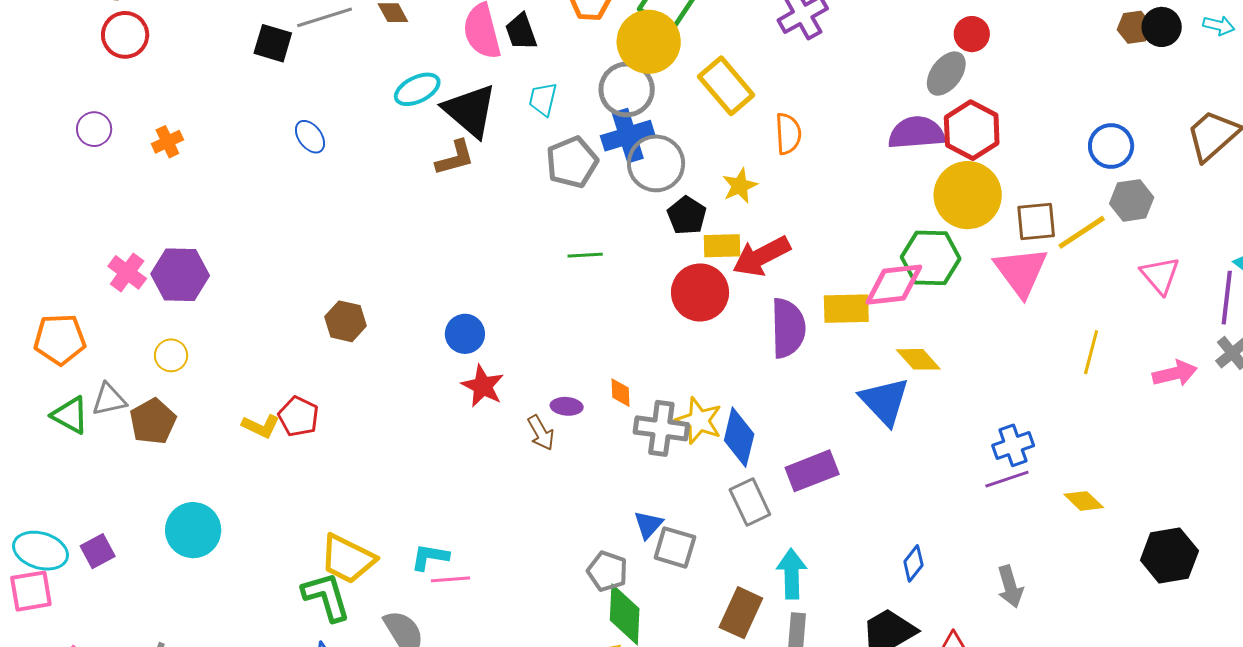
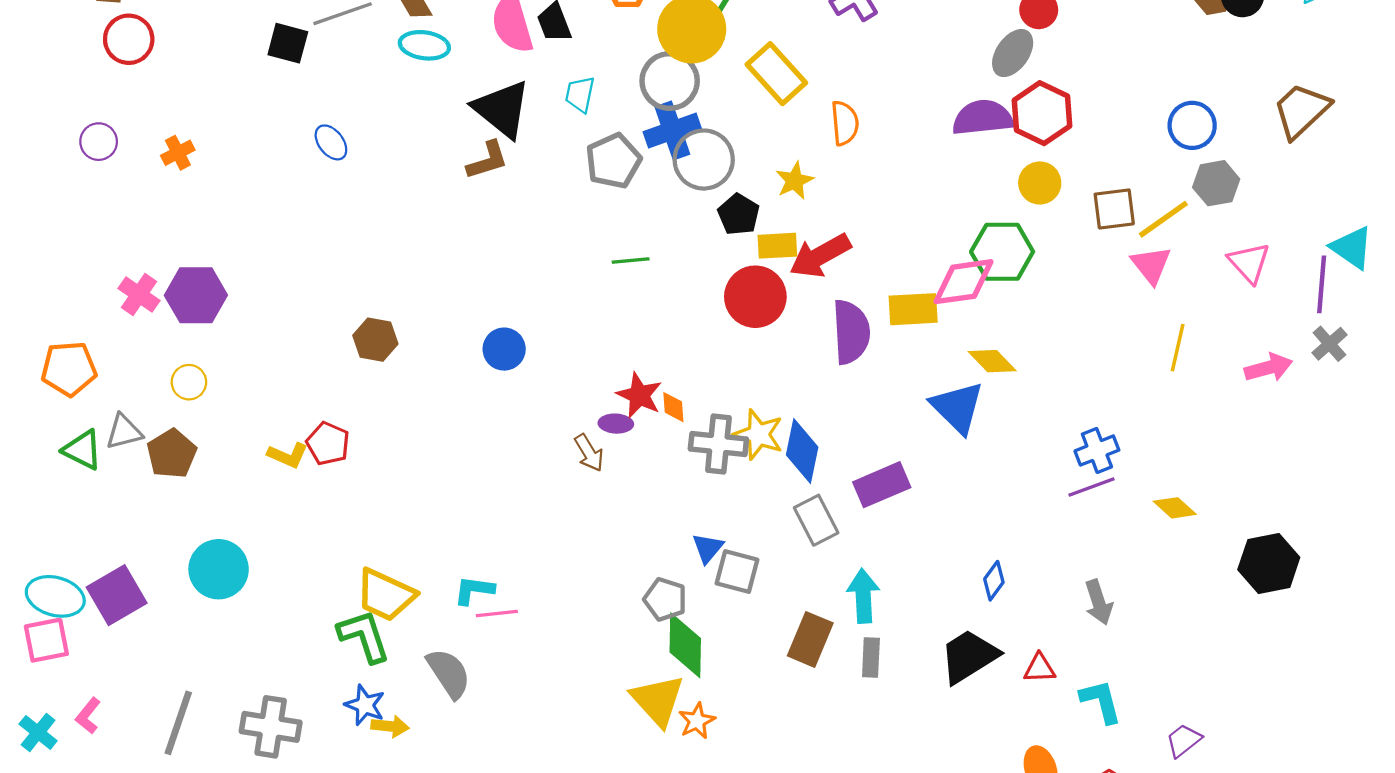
cyan ellipse: (417, 89) -> (424, 45), moved, turned 36
yellow circle: (968, 195) -> (1040, 183), size x0.6
pink triangle: (1021, 272) -> (1151, 265), moved, size x0.7
red star: (483, 386) -> (639, 395), moved
purple square: (98, 551) -> (117, 595), size x1.6

